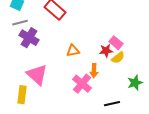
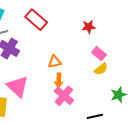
red star: (106, 51) -> (89, 27), moved
orange arrow: (94, 71) -> (59, 80), moved

